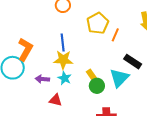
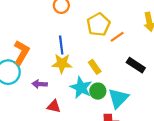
orange line: (115, 35) -> (117, 37), turned 32
yellow rectangle: (92, 76) -> (95, 67), moved
cyan star: (65, 78) -> (81, 88), moved, size x1.5
cyan triangle: (119, 78) -> (118, 98), moved

